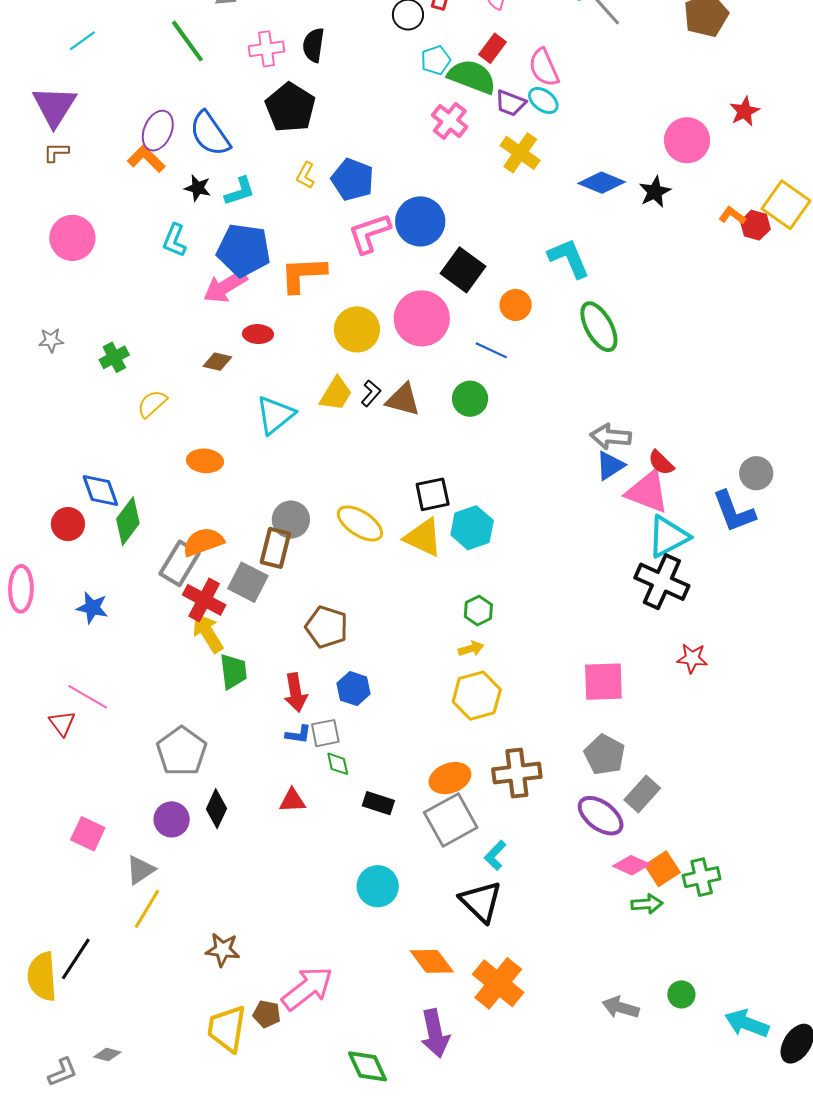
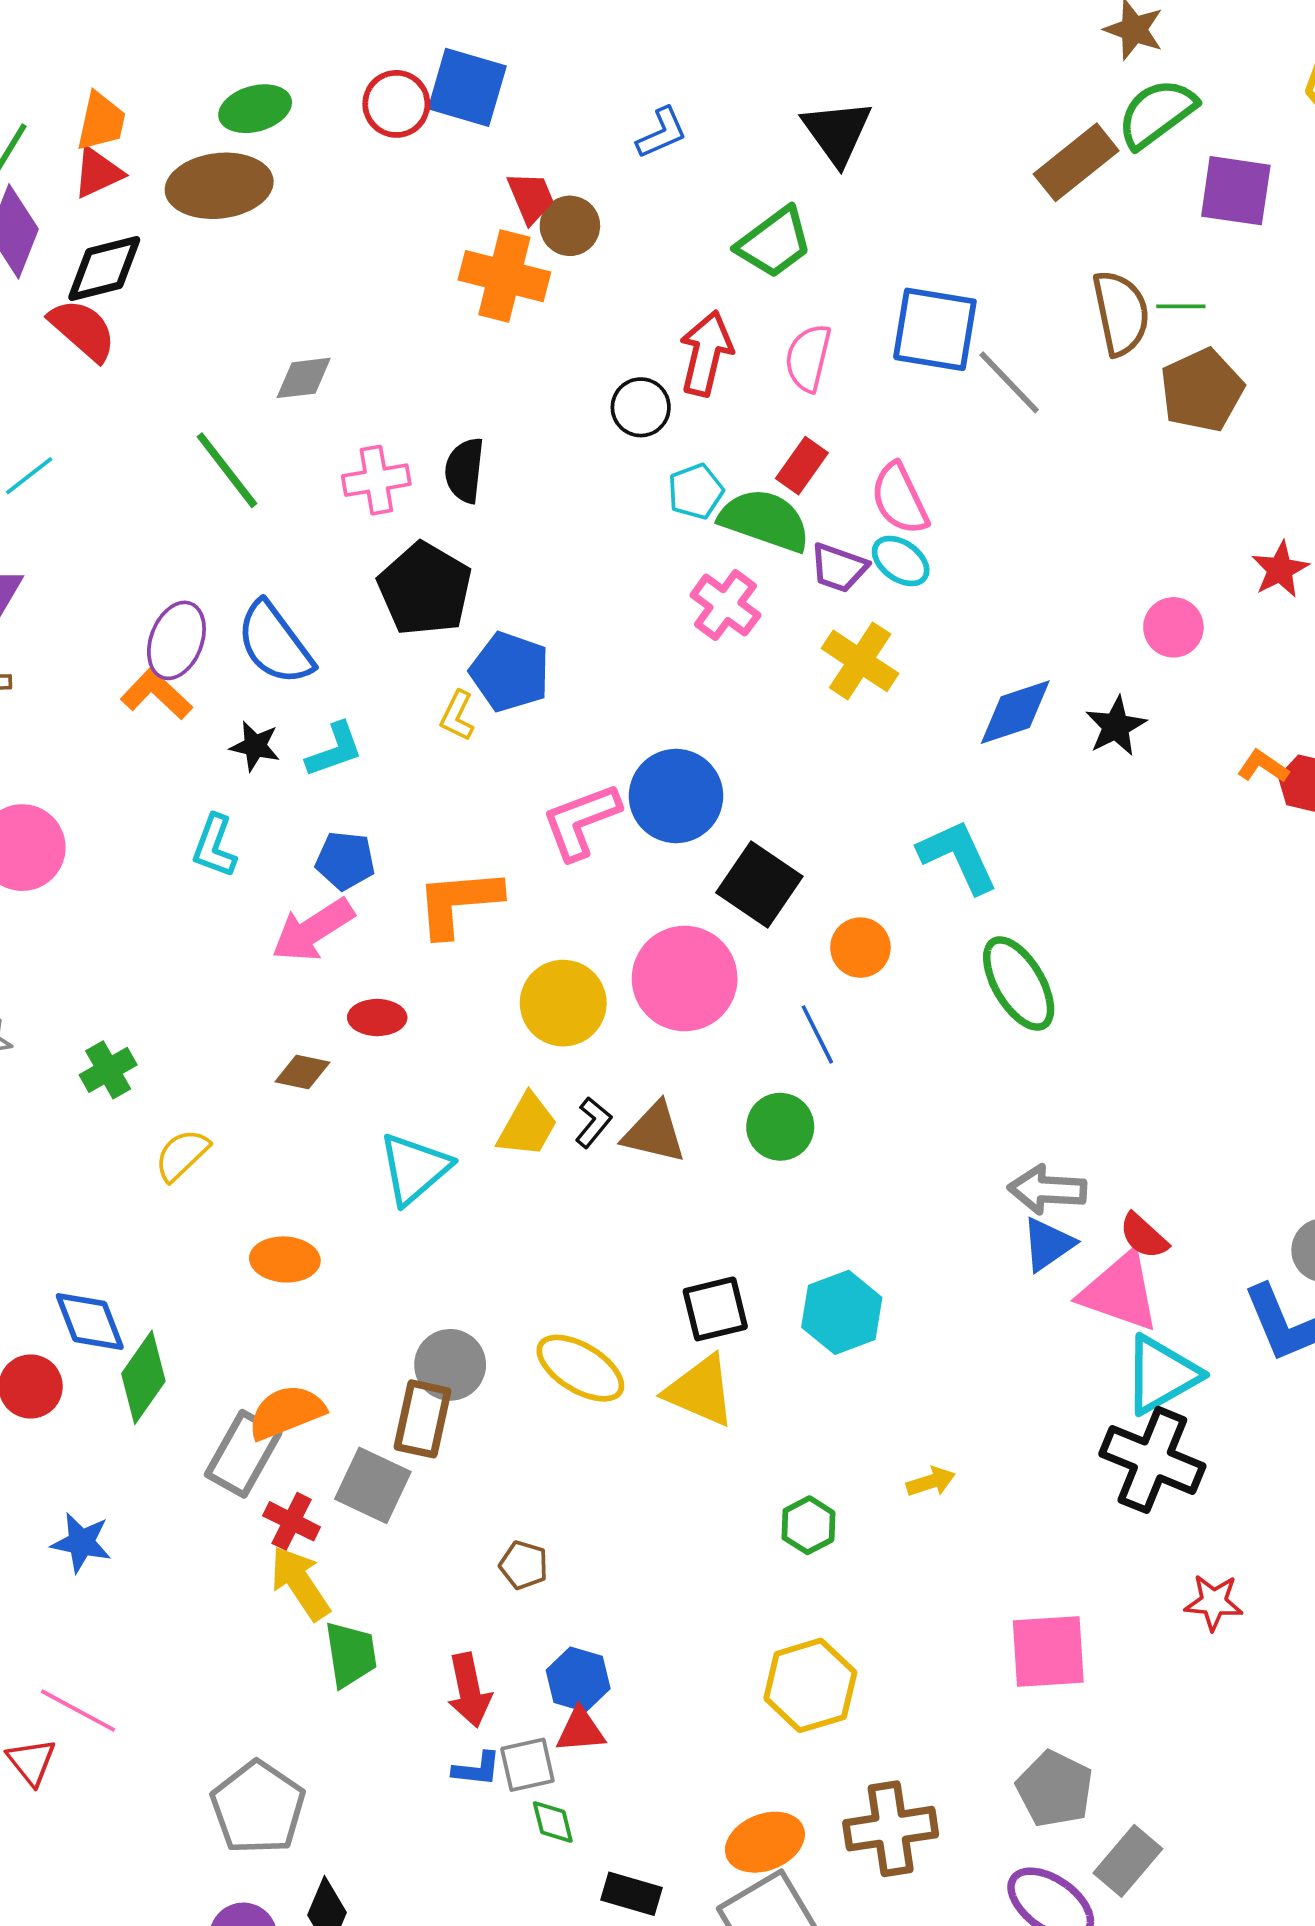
pink circle: (687, 140) -> (1173, 627), size x0.7
blue pentagon: (353, 180) -> (510, 672), moved
blue diamond: (602, 183) -> (1015, 712), turned -39
blue pentagon: (244, 250) -> (345, 861), size x0.6
blue line: (491, 350) -> (817, 1034), turned 40
cyan hexagon: (472, 528) -> (842, 1312), moved
red cross: (204, 600) -> (292, 1521), size x0.7
brown pentagon: (327, 627) -> (524, 1565), size x0.6
yellow arrow: (471, 649) -> (931, 1482), moved
red triangle: (292, 801) -> (580, 1730), moved

